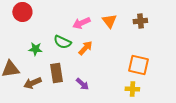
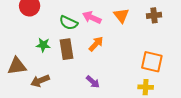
pink arrow: (81, 23) -> (92, 17), turned 48
green semicircle: (62, 42) -> (69, 23), moved
brown rectangle: (56, 73) -> (66, 49), moved

